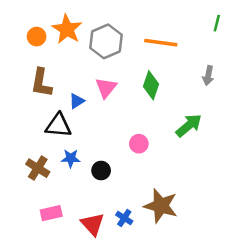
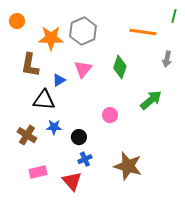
orange star: (67, 29) -> (51, 38), moved, turned -30
orange circle: (37, 37) -> (17, 21), moved
orange line: (161, 43) -> (143, 32), moved
blue cross: (124, 218) -> (85, 159), moved, turned 32

